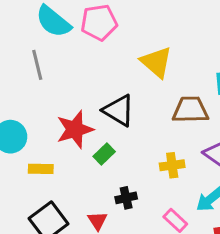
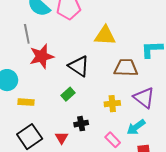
yellow triangle: (156, 62) -> (105, 36), turned -40
red star: (75, 129) -> (42, 56), moved

